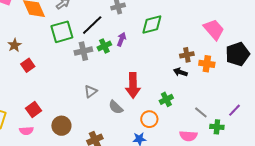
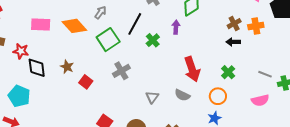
purple arrow: (121, 39) -> (176, 27), moved
gray cross: (83, 51) -> (121, 71), moved
gray triangle: (91, 91) -> (152, 97), moved

